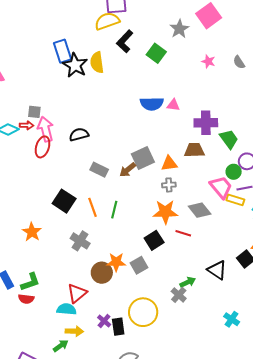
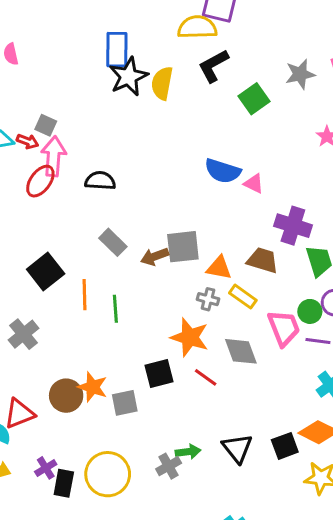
yellow rectangle: (235, 200) -> (243, 297), moved
green line: (114, 210) -> (115, 309), turned -36
gray cross: (80, 241) -> (24, 334), moved

